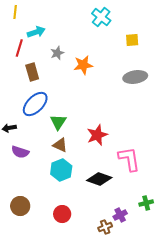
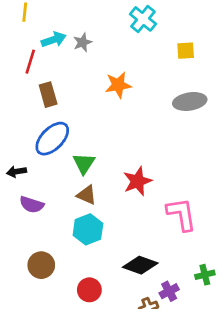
gray star: (57, 53) -> (82, 42), moved
black diamond: (99, 179) -> (140, 265), moved
brown circle: (20, 206) -> (41, 265), moved

